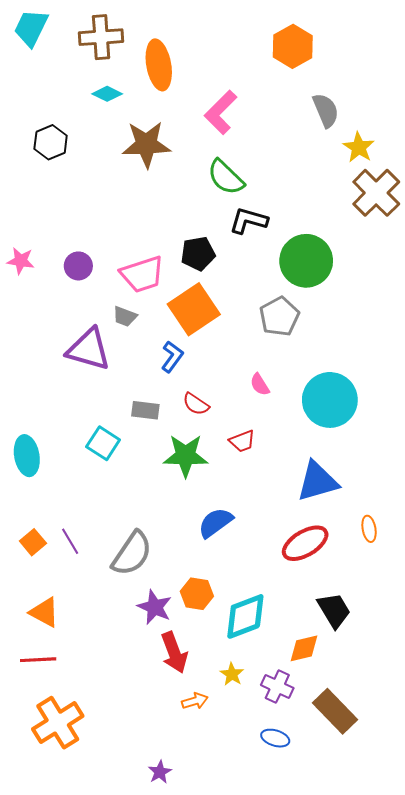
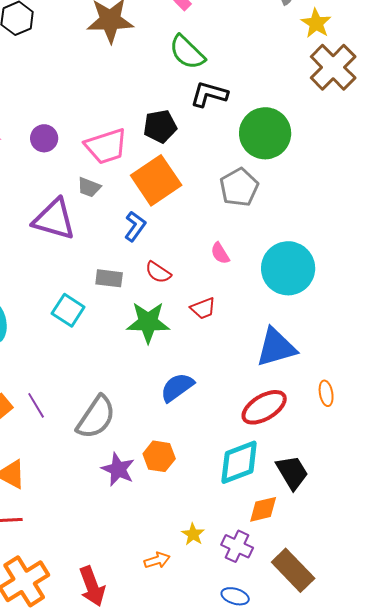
cyan diamond: (245, 616) -> (239, 462), moved
red arrow: (174, 652) -> (92, 586), moved

